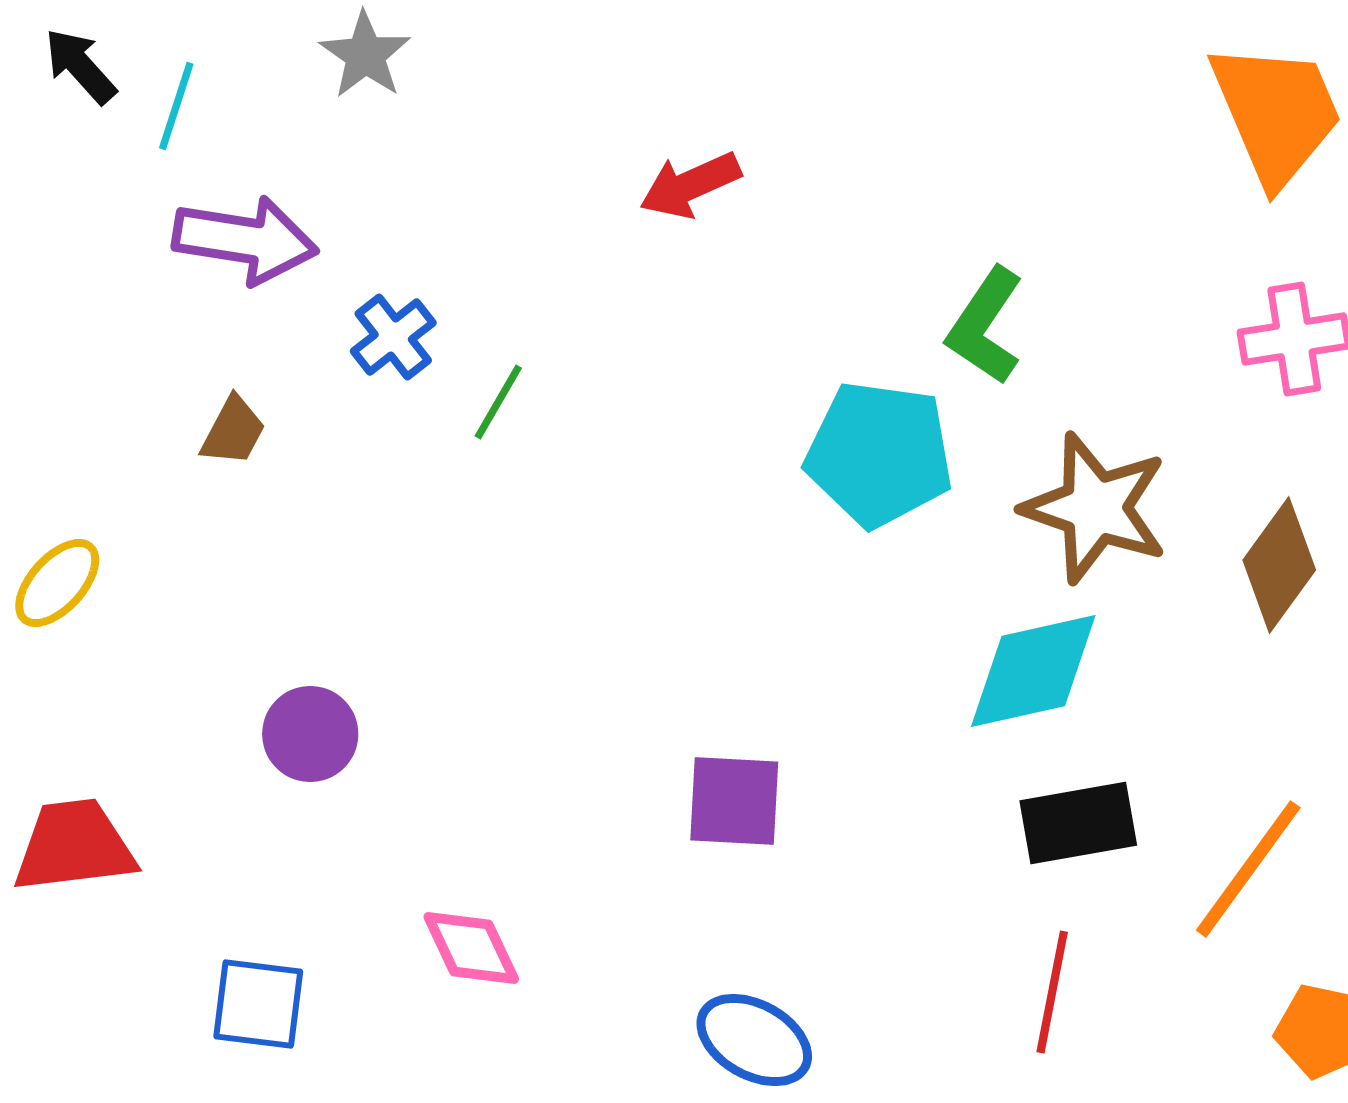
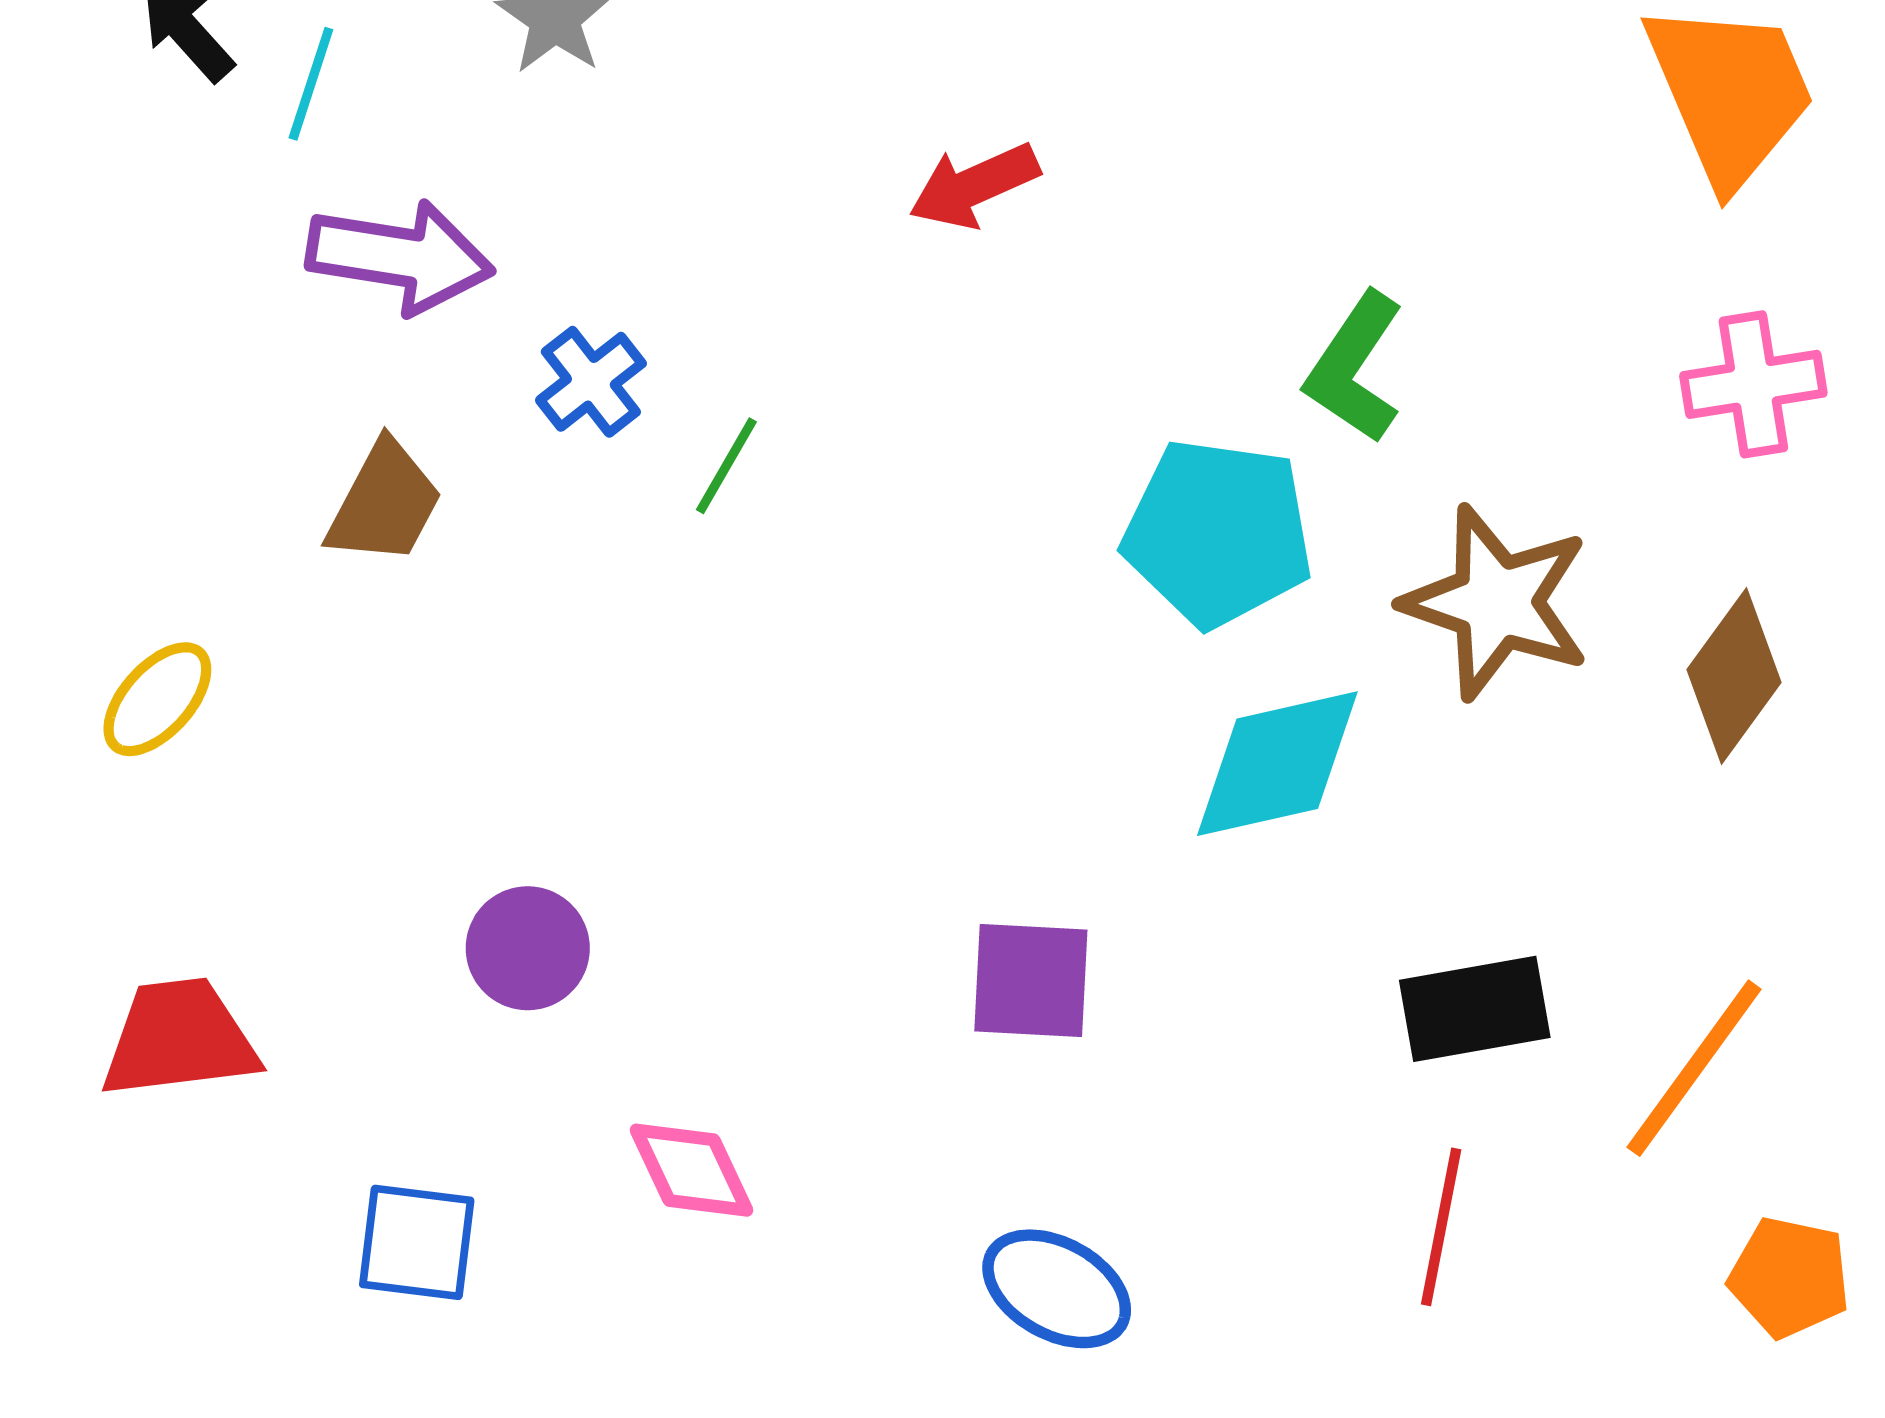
brown trapezoid: (233, 431) -> (384, 503), size x1.4
cyan diamond: (1033, 671) -> (1277, 764), moved
purple circle: (310, 734) -> (528, 948), moved

